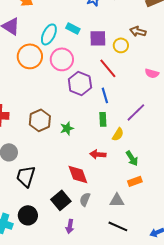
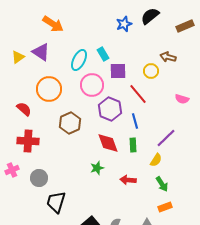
cyan rectangle: (73, 28) -> (103, 54), turned 32
purple square: (98, 38) -> (118, 71), moved
orange circle: (30, 56) -> (49, 89), moved
brown hexagon: (40, 120) -> (70, 123), moved
green star: (67, 128) -> (97, 168), moved
yellow semicircle: (118, 134) -> (156, 160), moved
red diamond: (78, 174) -> (108, 143), moved

